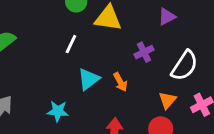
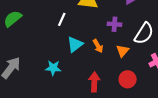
purple cross: (144, 52) -> (115, 24), turned 32
orange triangle: (167, 100) -> (123, 51), moved

